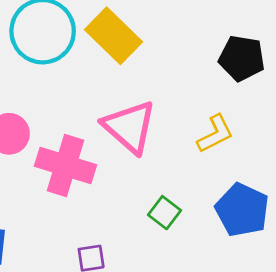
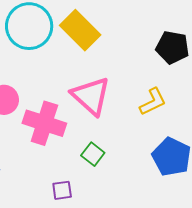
green square: (164, 213) -> (93, 154), moved

